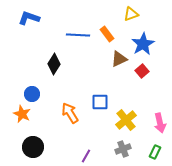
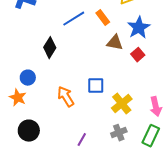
blue line: (78, 35) -> (74, 19), turned -35
brown triangle: (119, 59) -> (115, 43), turned 36
green rectangle: (155, 152) -> (151, 136), size x1.5

